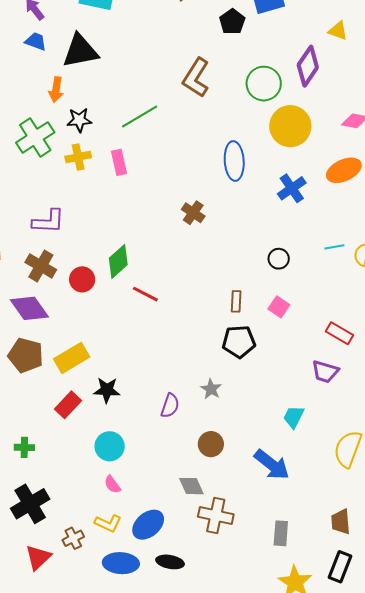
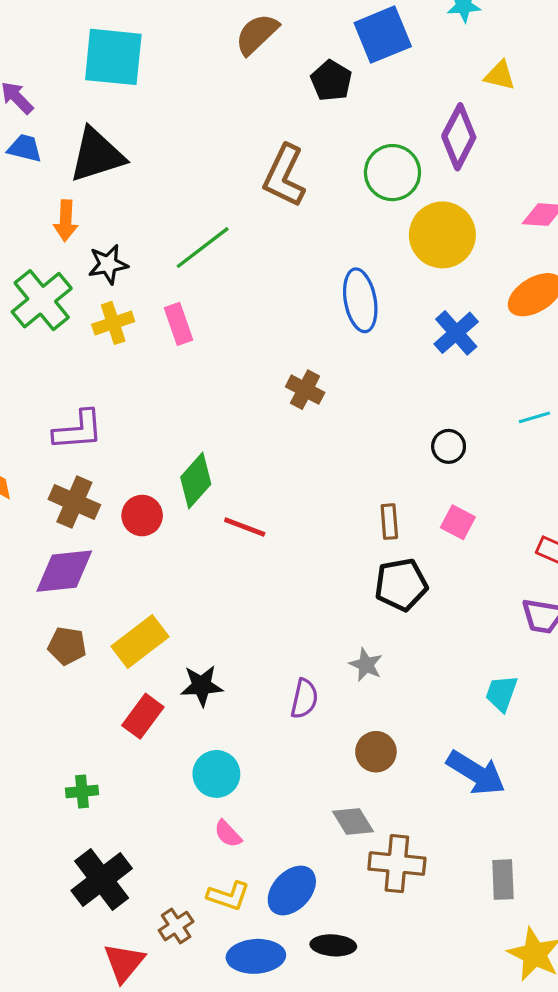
purple diamond: (29, 308) -> (64, 571), turned -54
brown pentagon: (26, 355) -> (67, 646), size x0.7

